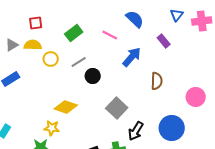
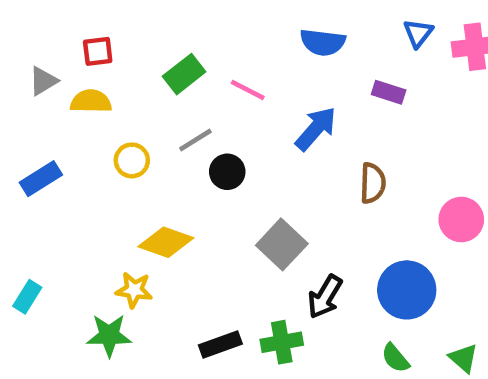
blue semicircle: (135, 19) -> (323, 42), turned 144
pink line: (110, 35) -> (248, 90), moved
purple rectangle: (164, 41) -> (389, 92), turned -32
gray triangle: (12, 45) -> (43, 81), moved
yellow circle: (51, 59) -> (132, 160), moved

